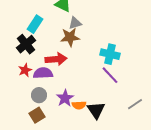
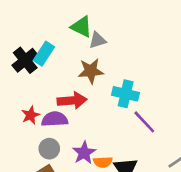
gray triangle: (75, 23) -> (97, 40), moved
black cross: (26, 44) -> (25, 60), moved
cyan cross: (110, 54) -> (126, 94), moved

